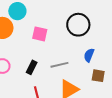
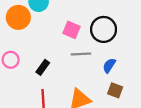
pink square: (40, 34) -> (72, 30), moved
gray line: (59, 65) -> (81, 54), moved

